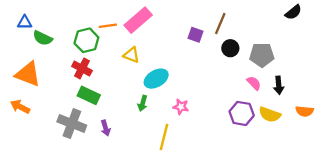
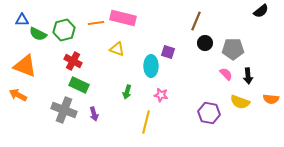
pink rectangle: (138, 20) -> (123, 18), turned 55
purple square: (195, 35) -> (168, 52), moved
green hexagon: (86, 40) -> (64, 30), moved
cyan ellipse: (156, 79) -> (151, 66), moved, turned -60
purple hexagon: (242, 113) -> (209, 113), moved

